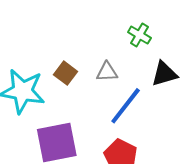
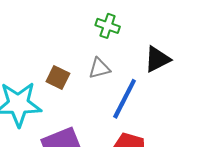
green cross: (139, 35) -> (108, 26), moved

